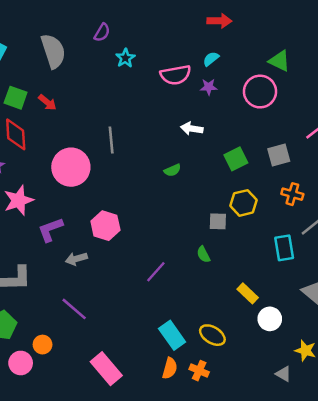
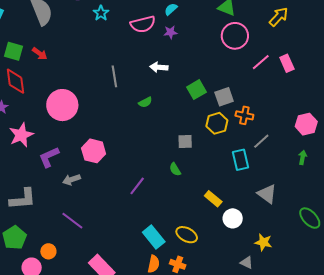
pink circle: (260, 92) -> (235, 36), moved
gray line: (111, 140) -> (114, 76), moved
gray square: (279, 155) -> (224, 97), moved
yellow hexagon: (243, 203) -> (217, 123), moved

